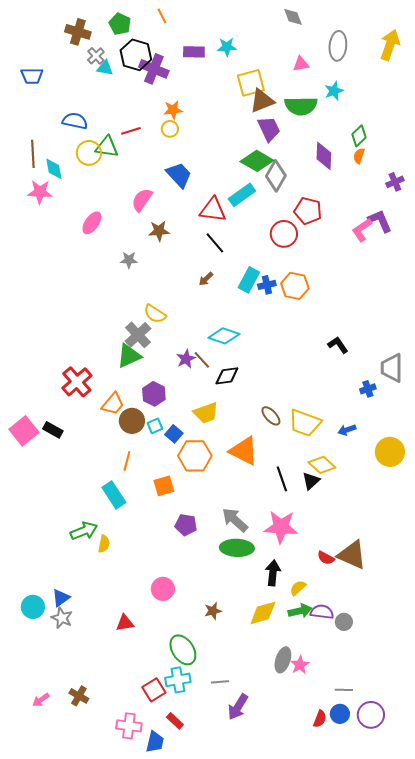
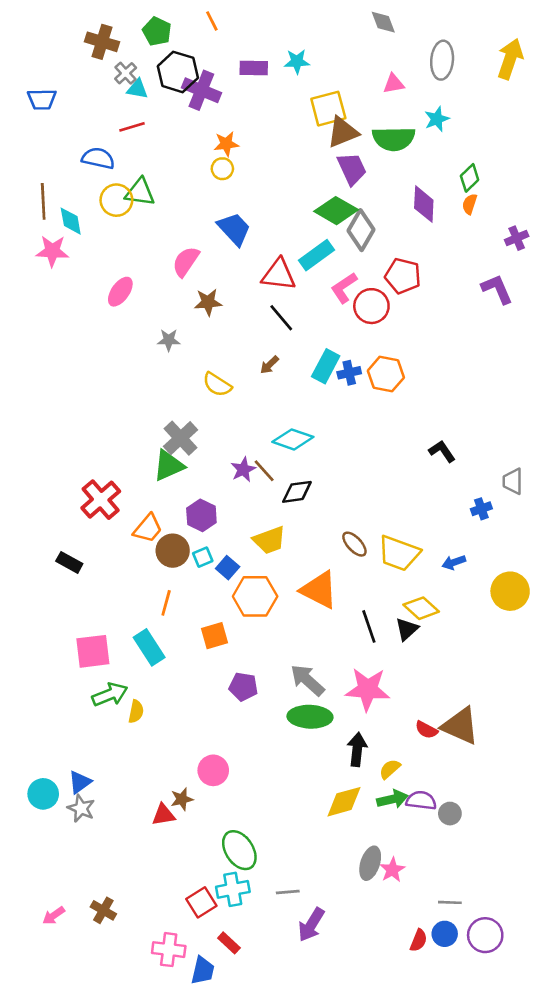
red line: (131, 131) -> (132, 127), moved
pink L-shape: (362, 230) -> (344, 288), moved
yellow semicircle: (155, 314) -> (217, 385), moved
gray trapezoid: (392, 368) -> (513, 481), size x0.7
pink square: (24, 431) -> (93, 651), moved, turned 32
brown star: (213, 611) -> (182, 799), moved

